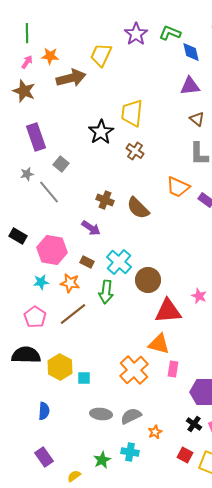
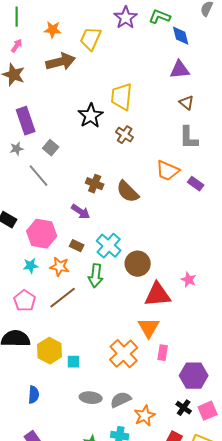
orange star: (50, 56) -> (53, 30), moved
gray star: (27, 174) -> (17, 149), moved
orange triangle: (159, 344) -> (149, 328), turned 45
orange star: (155, 432) -> (145, 416), size x1.5

